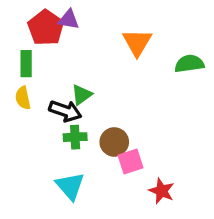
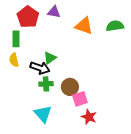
purple triangle: (69, 20) -> (54, 12), moved
orange triangle: (137, 42) -> (84, 26), turned -42
green semicircle: (189, 64) -> (115, 26), moved
red star: (162, 191) -> (89, 117), moved

